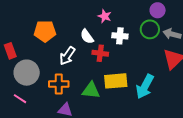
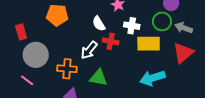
white arrow: (67, 56) -> (89, 50), moved
yellow rectangle: (116, 81) -> (149, 44), moved
cyan arrow: (145, 86) -> (153, 78), turned 40

